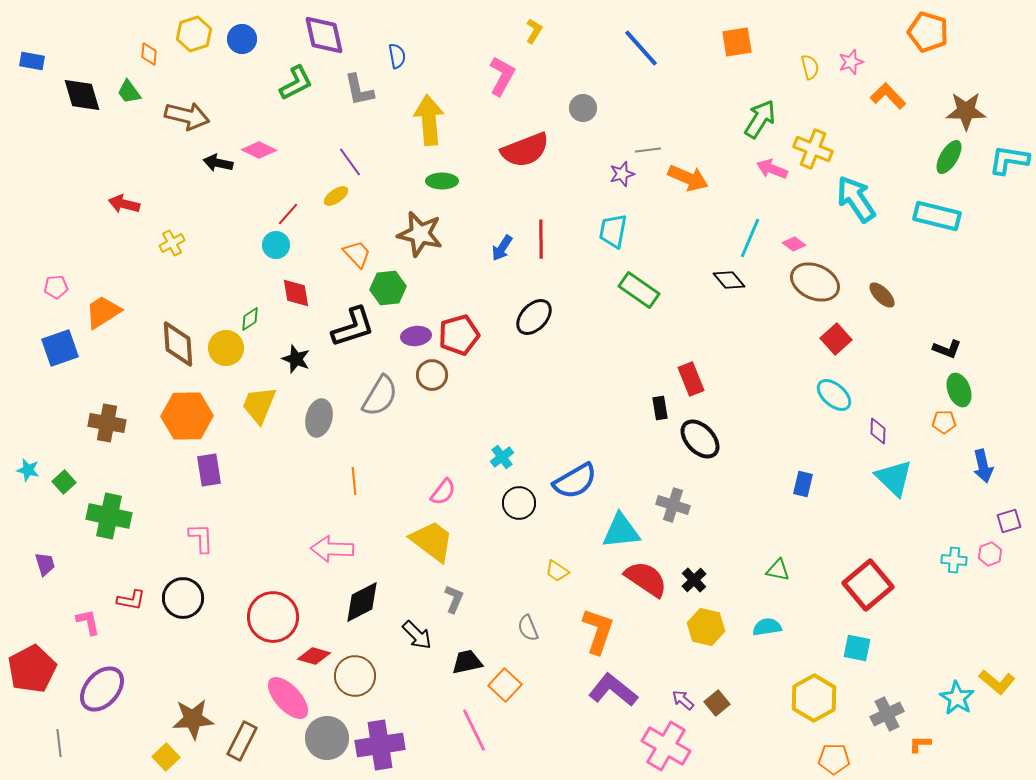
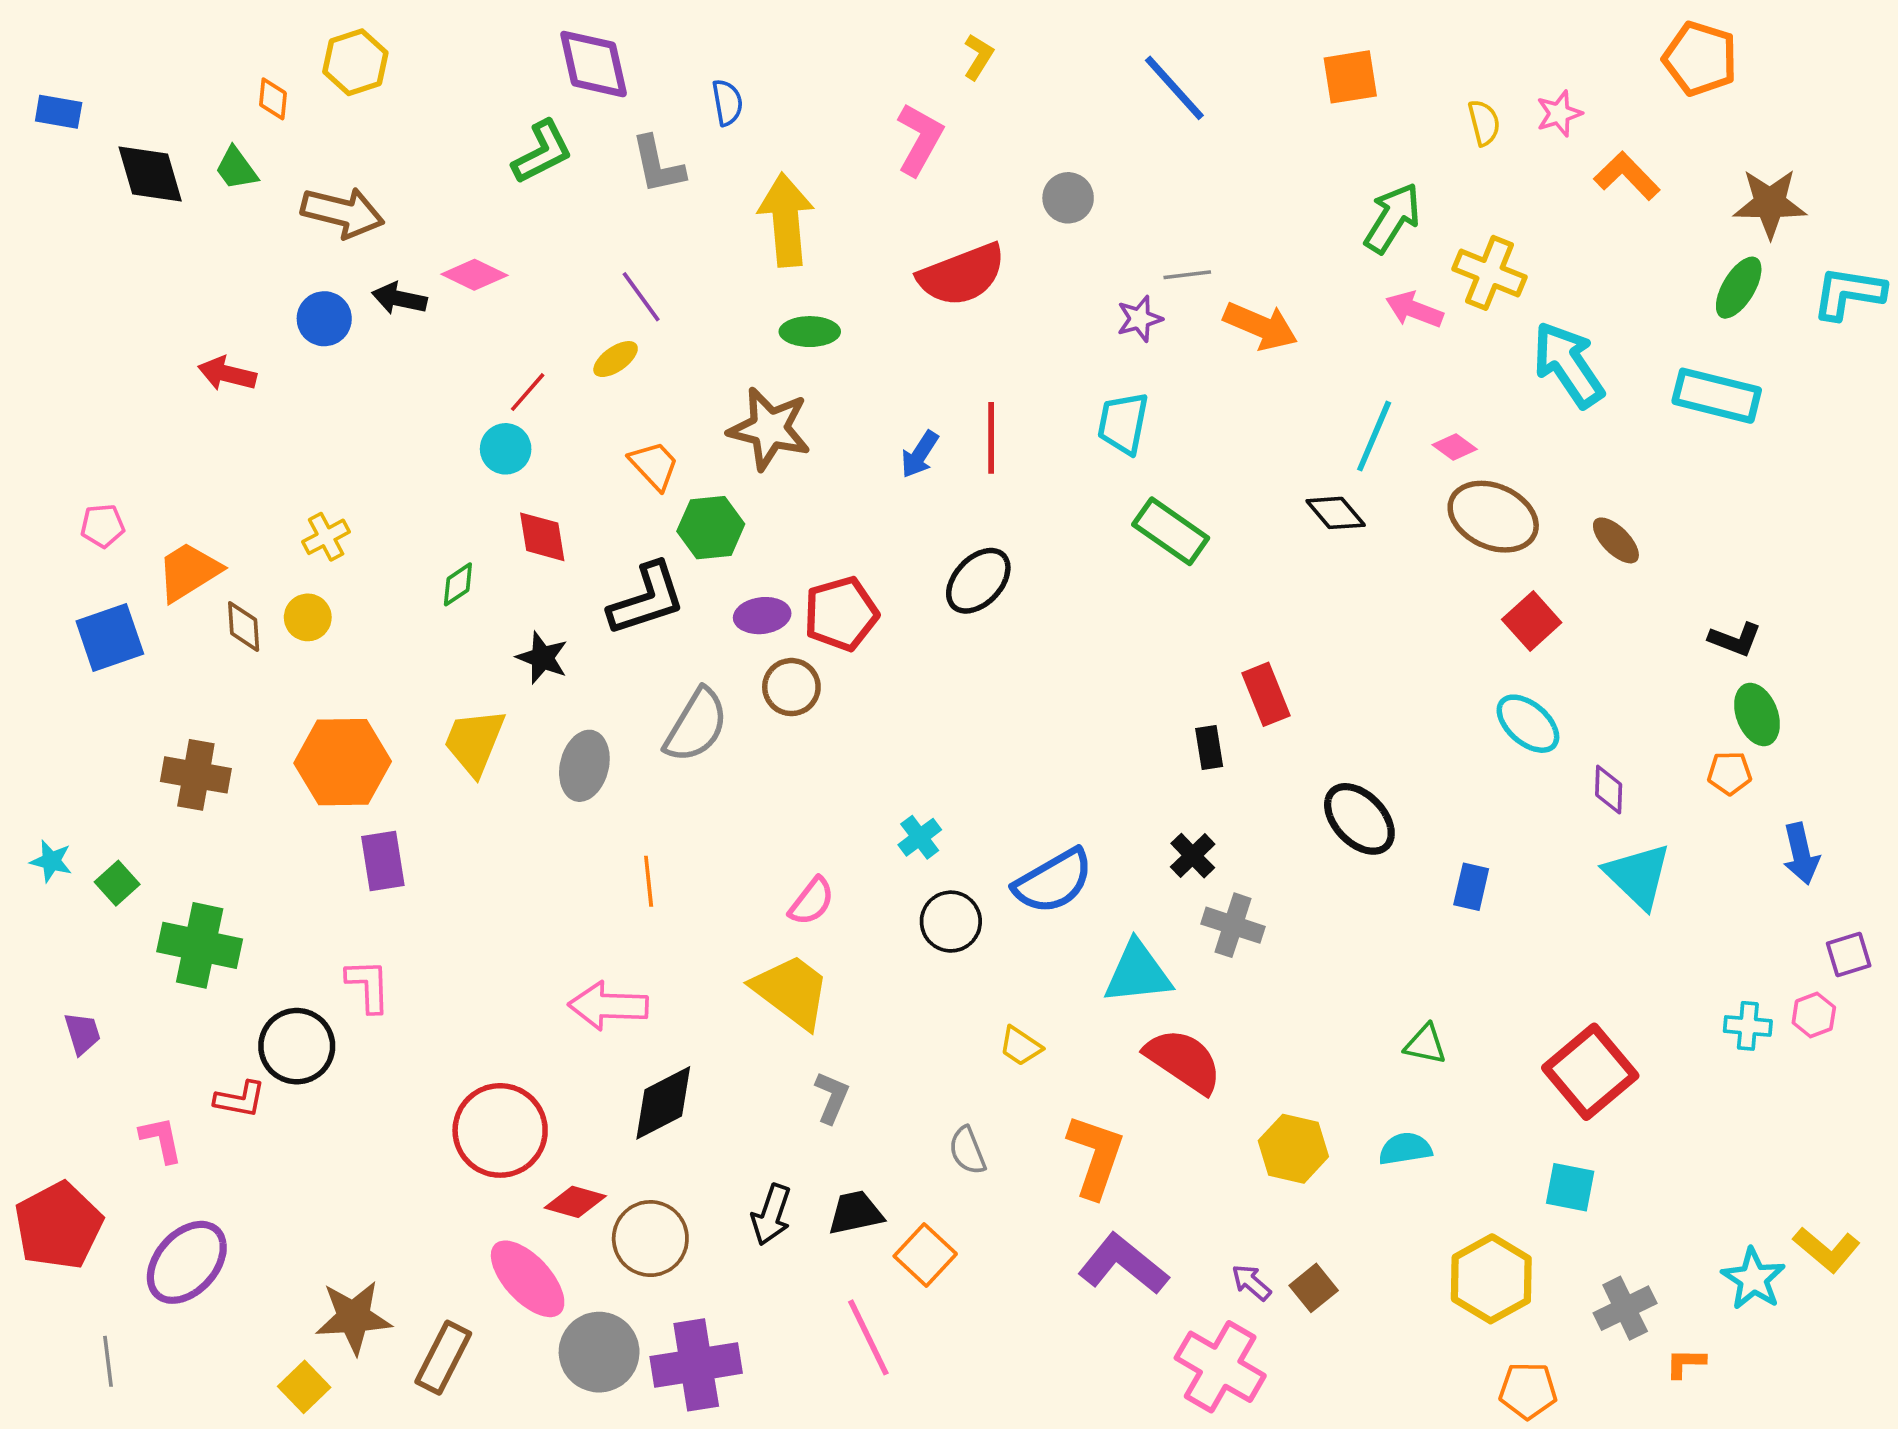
blue circle: (242, 39) -> (324, 319), moved
yellow cross: (172, 243) -> (326, 537), moved
brown diamond: (178, 344) -> (244, 627), moved, size x0.6
yellow circle: (226, 348) -> (308, 617), moved, size x0.7
black ellipse: (700, 439) -> (1359, 819), moved
black cross: (694, 580) -> (1193, 856), moved
black circle: (183, 598) -> (297, 1046), moved
black arrow: (417, 635) -> (771, 1215), moved, turned 64

